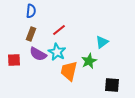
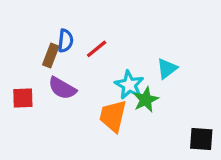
blue semicircle: (31, 11) -> (65, 41), moved
cyan star: (57, 52) -> (129, 85), moved
black square: (112, 85) -> (201, 139), moved

